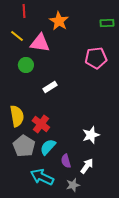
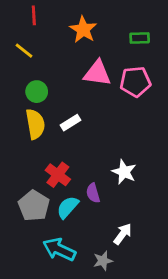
green rectangle: (107, 23) -> (140, 38), moved
pink triangle: (40, 43) -> (97, 73), moved
yellow semicircle: (17, 116) -> (35, 124), moved
white star: (91, 135) -> (124, 172), moved, turned -30
purple semicircle: (66, 161) -> (93, 193), moved

